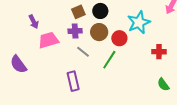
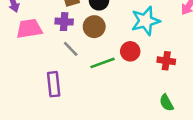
red circle: (119, 38) -> (130, 51), moved
green line: (109, 60) -> (103, 63), turned 30

